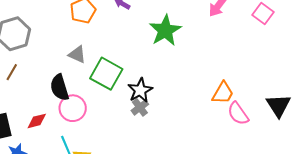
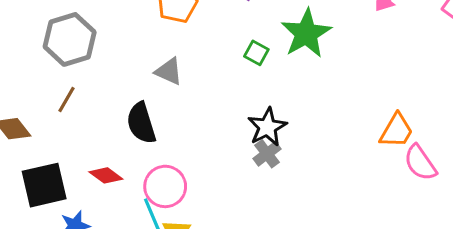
green square: (106, 74) -> (256, 53), moved, size x0.5
pink circle: (73, 108) -> (165, 186), moved
red diamond: (37, 121) -> (106, 175), turned 50

